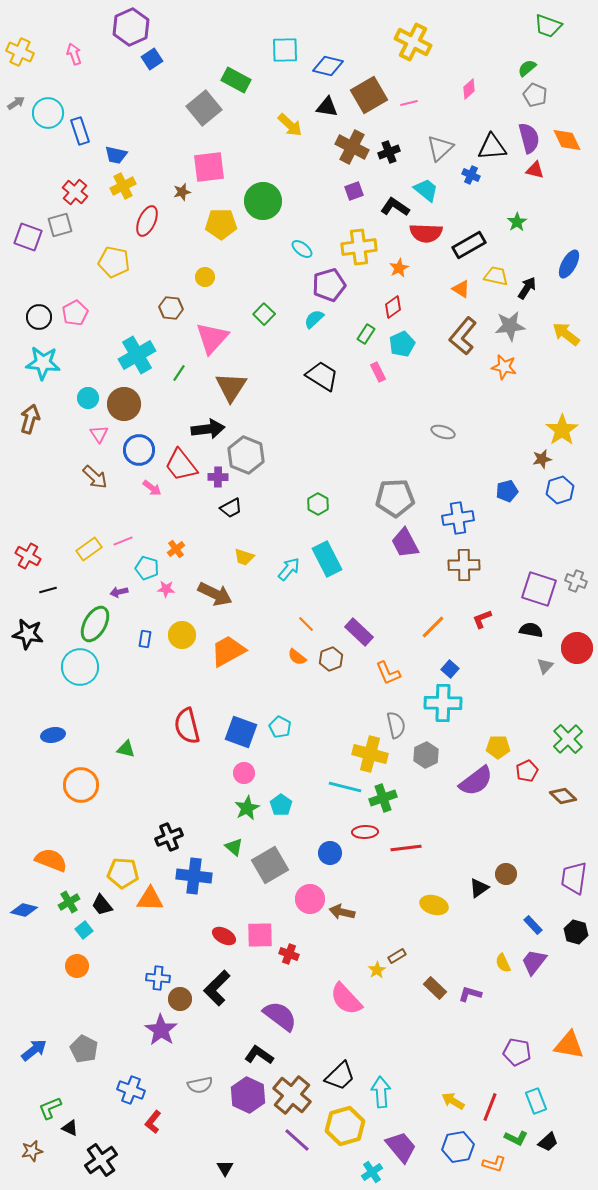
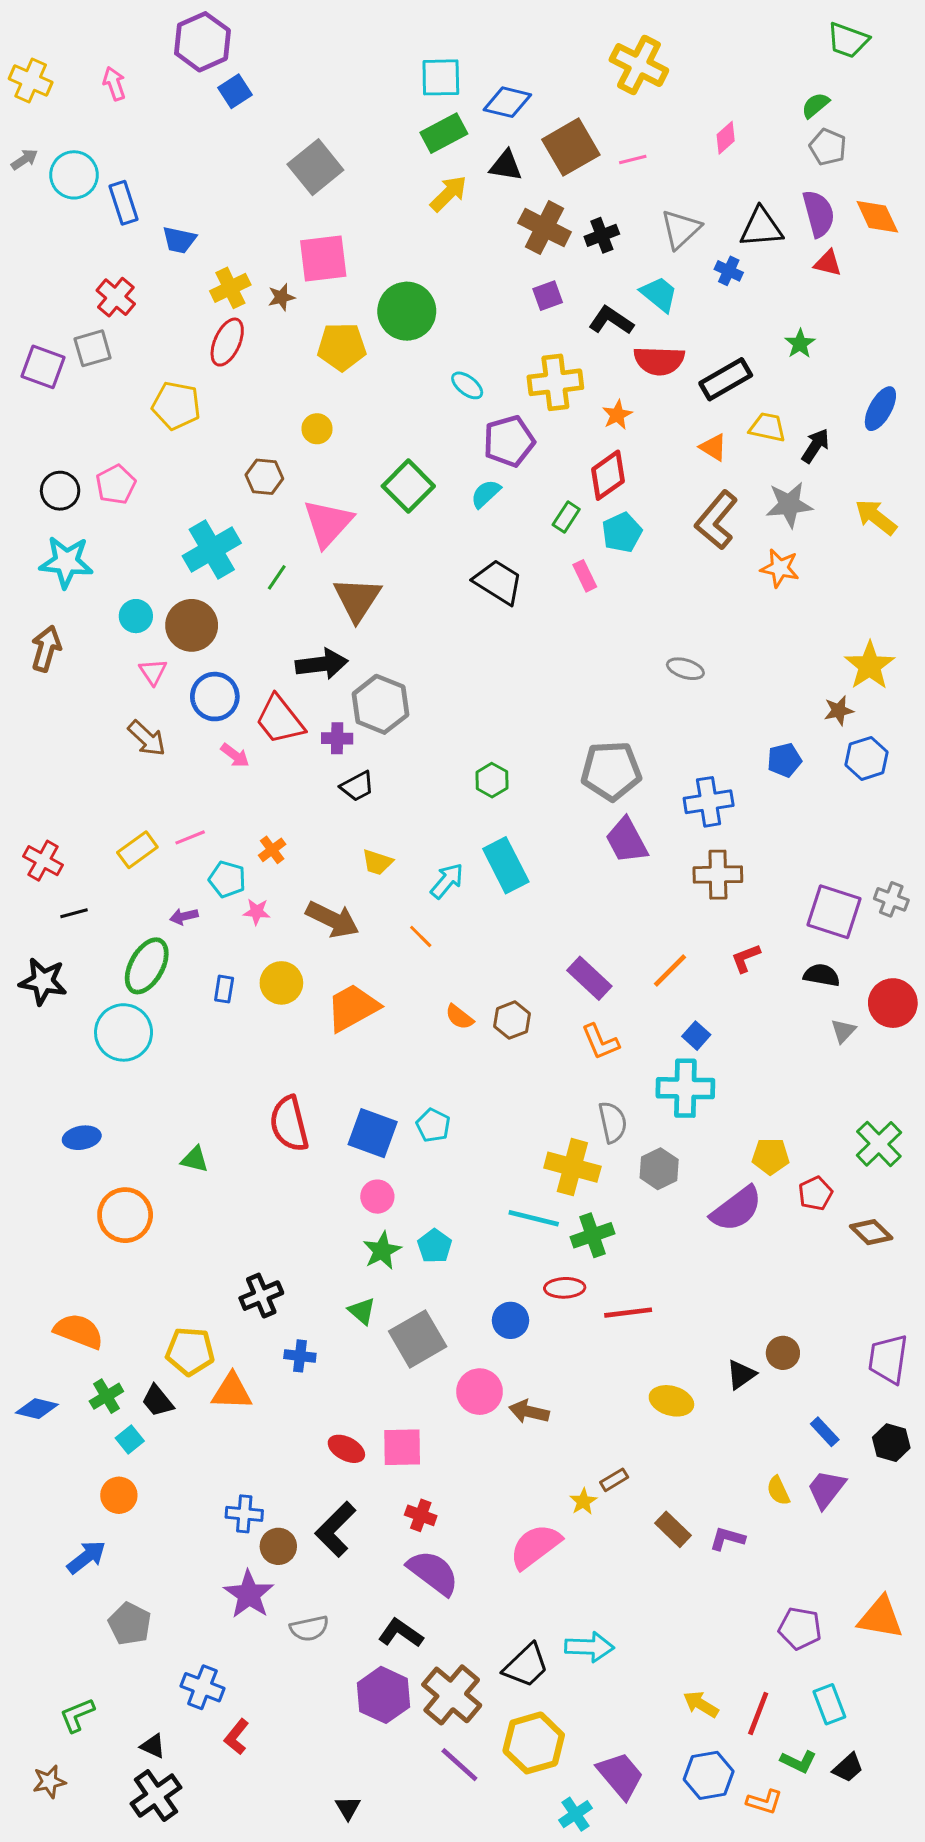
green rectangle: (236, 80) -> (444, 133), moved, turned -56
yellow arrow: (290, 125) -> (449, 193), turned -88
yellow cross: (123, 186) -> (230, 288), moved
red diamond: (393, 307) -> (608, 475), size x1.4
green square: (264, 314) -> (408, 486), size x1.5
orange line: (306, 624) -> (421, 936), moved
purple rectangle: (359, 632) -> (589, 978), moved
blue cross: (194, 876) -> (300, 1356), size x0.6
red cross: (289, 954) -> (421, 1515), moved
pink semicircle: (346, 999) -> (535, 1546), turned 96
blue arrow: (34, 1050) -> (86, 1557), moved
gray semicircle: (200, 1085) -> (309, 1628), moved
cyan arrow: (381, 1092) -> (589, 1647), moved, turned 96
black triangle: (70, 1128) -> (153, 1746), moved

